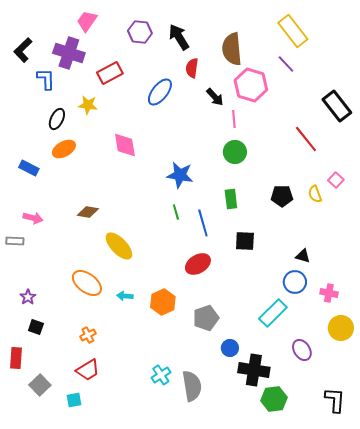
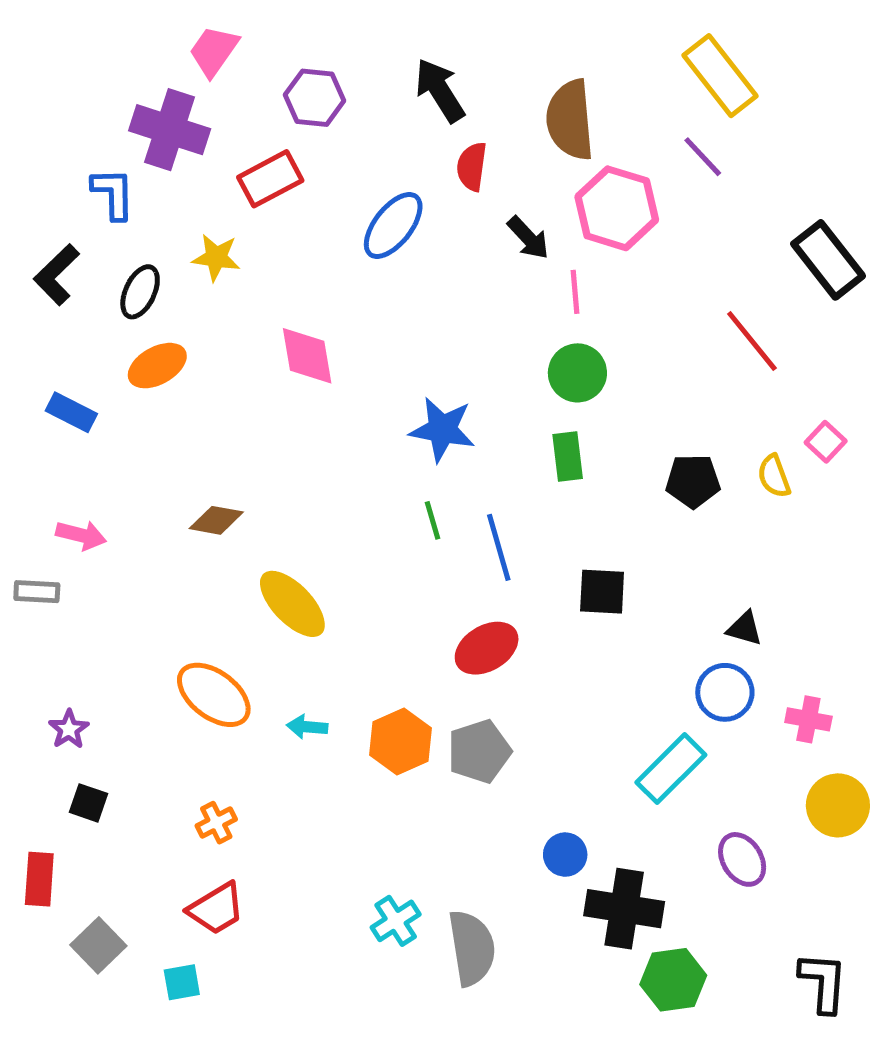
purple hexagon: (140, 32) -> (315, 98), moved
black L-shape: (23, 50) -> (57, 275), moved
green rectangle: (231, 199) -> (568, 456), moved
gray pentagon: (206, 318) -> (479, 751), moved

